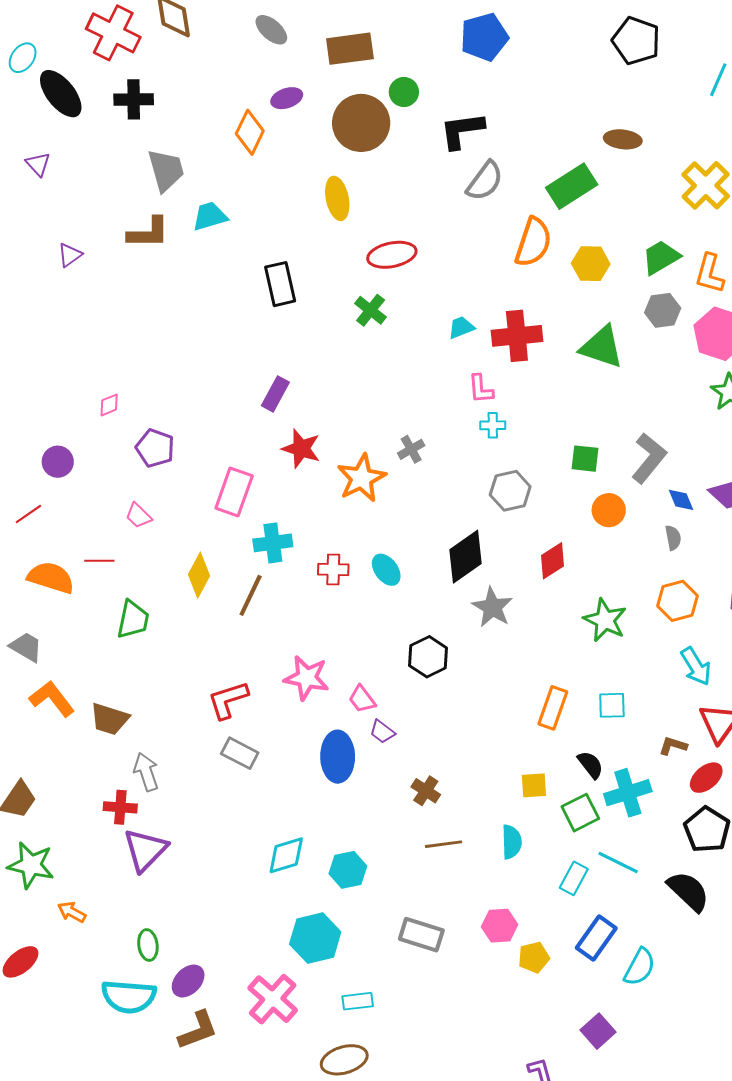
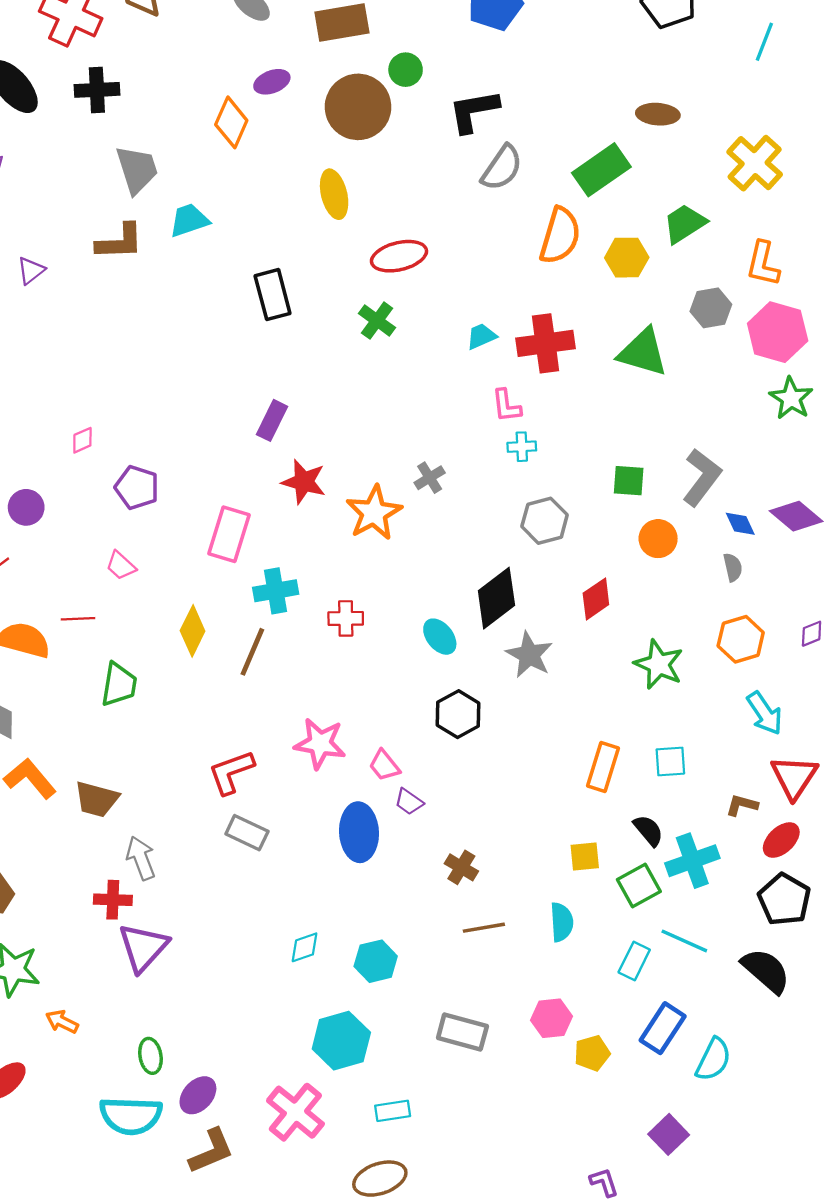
green trapezoid: (661, 257) -> (685, 224), moved
cyan ellipse: (386, 570) -> (440, 637), moved
cyan diamond: (286, 855) -> (305, 947), size x0.7

